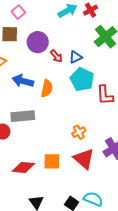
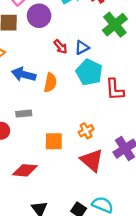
purple circle: (38, 42) -> (39, 16), moved
gray rectangle: (23, 116) -> (24, 114), size x0.6
orange square: (52, 161) -> (54, 141), moved

